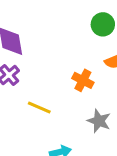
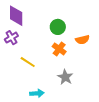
green circle: (103, 24) -> (58, 27), moved

